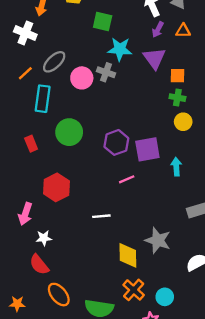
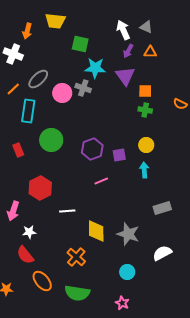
yellow circle: (183, 122) -> (146, 145), moved
purple square: (147, 149) -> (119, 155), size x0.6
white line: (101, 216) -> (67, 211), moved
yellow diamond: (128, 255) -> (96, 231), moved
orange cross: (134, 290) -> (76, 257), moved
cyan circle: (165, 297) -> (127, 272), moved

